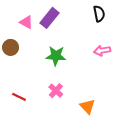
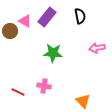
black semicircle: (99, 14) -> (80, 16), moved
brown circle: (11, 47) -> (10, 31), moved
pink cross: (56, 91) -> (44, 86), moved, turned -32

